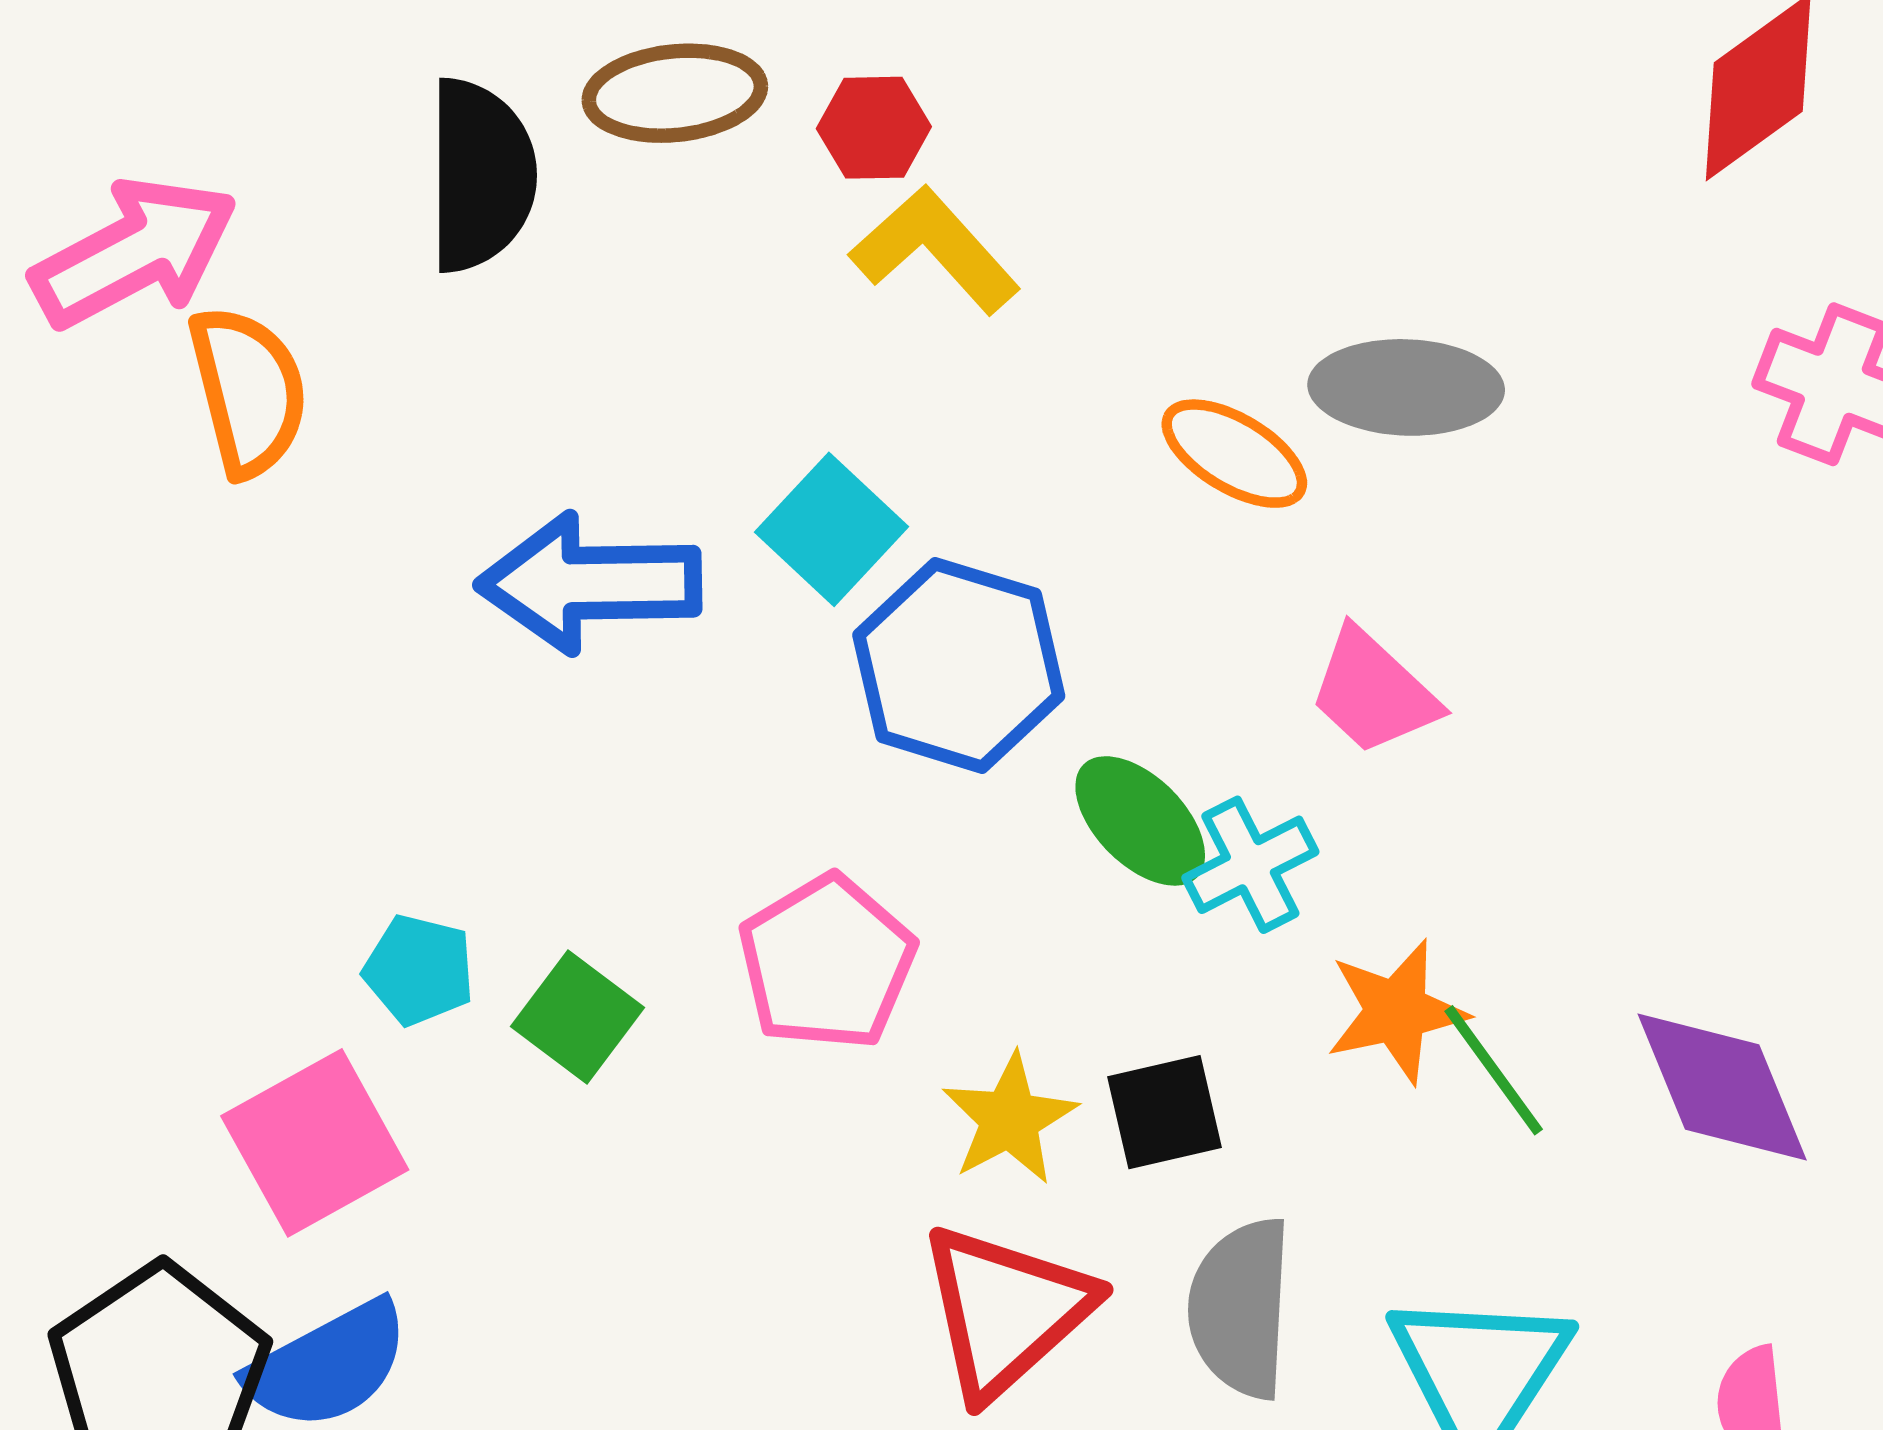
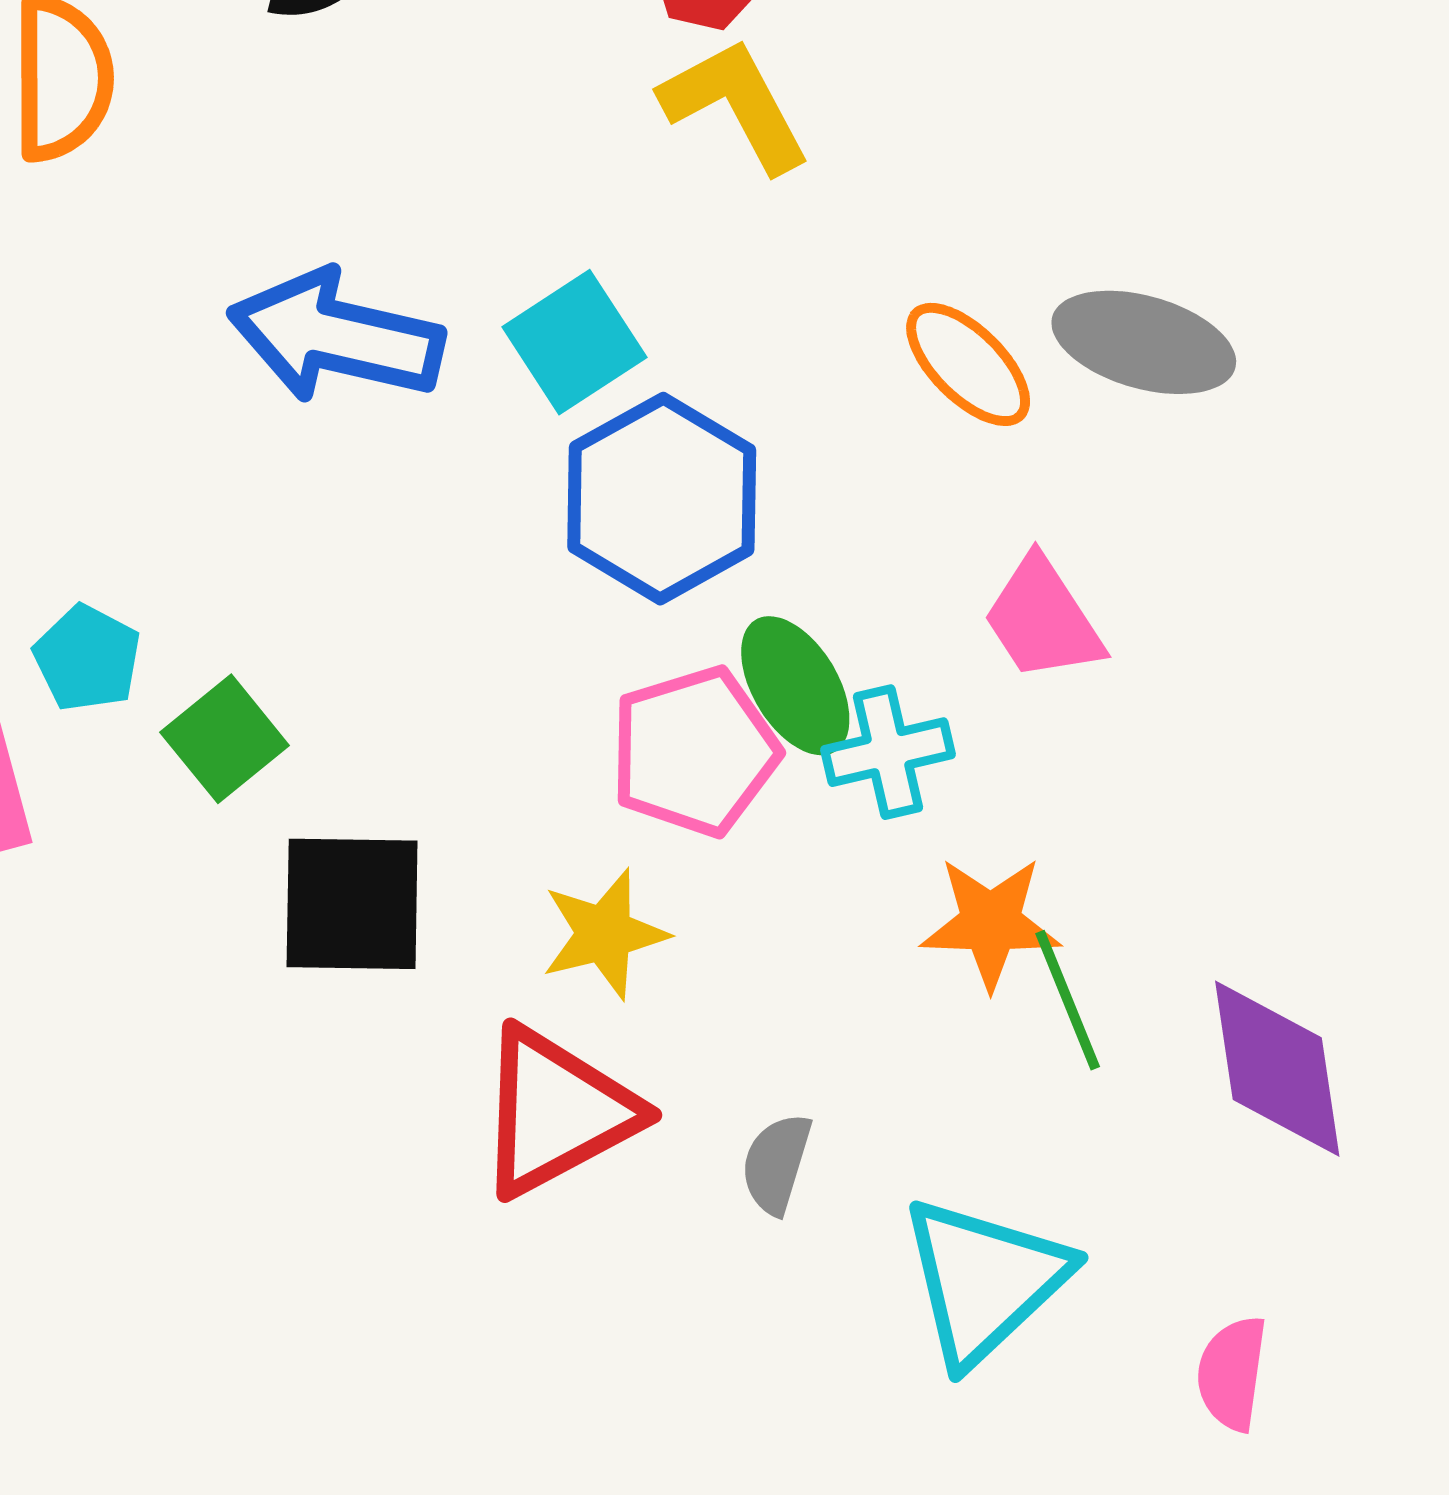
pink pentagon: (827, 963) -> (694, 751), moved
black square: (1165, 1112) -> (352, 904), moved, size x1.4
gray semicircle: (1241, 1308) -> (776, 1164), size x0.6

